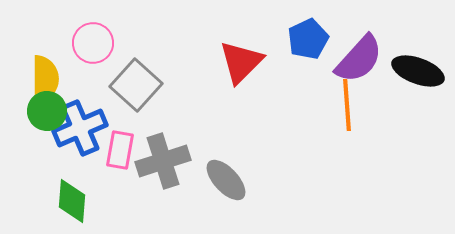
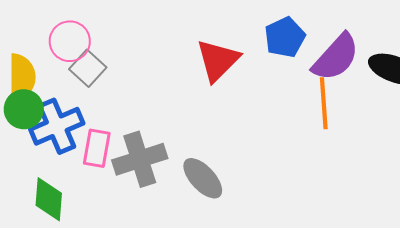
gray square: (136, 85) -> (88, 68), moved, size x0.7

